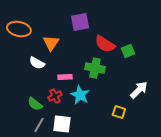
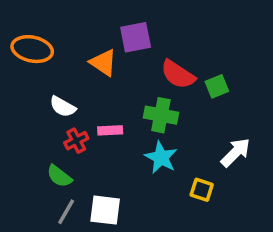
orange triangle: (51, 43) -> (103, 63), moved, turned -30
cyan star: (80, 95) -> (161, 158), moved
red cross: (55, 96) -> (76, 141), moved

